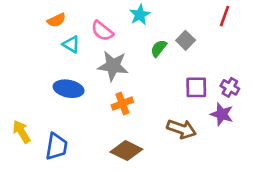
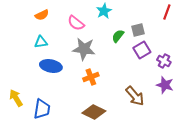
gray square: (186, 40) -> (138, 30), turned 32
cyan triangle: (71, 44) -> (41, 42), moved, turned -40
purple square: (196, 87) -> (142, 50), moved, turned -30
purple cross: (230, 87) -> (164, 61), moved
brown arrow: (182, 129) -> (135, 96), turned 30

